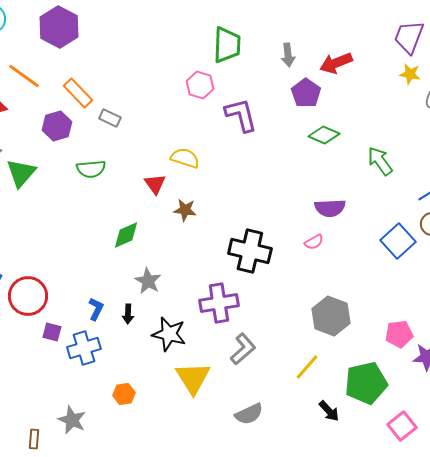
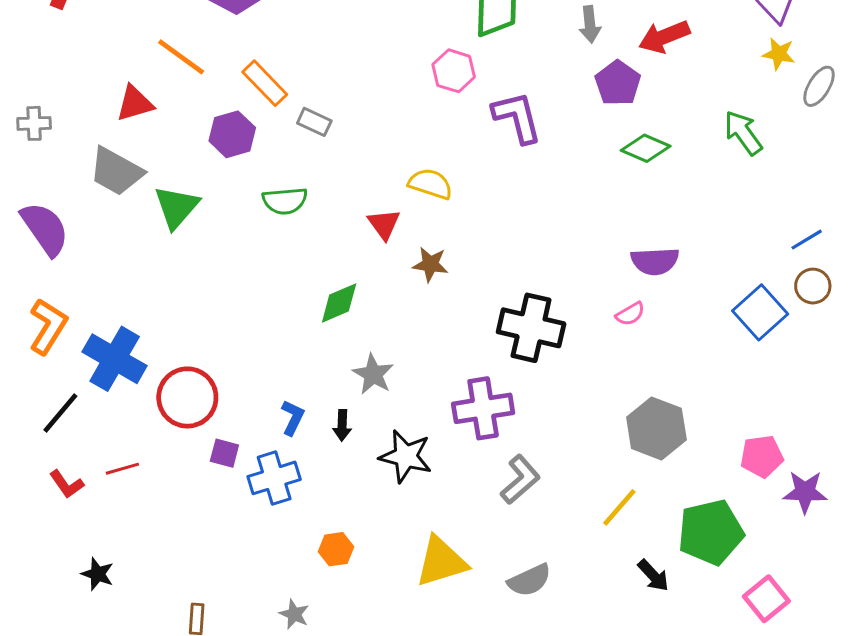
green arrow: (380, 161) -> (743, 133), moved
yellow triangle: (193, 378) -> (441, 562), moved, turned 45
gray star: (72, 420) -> (294, 614), moved, size x0.7

